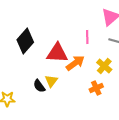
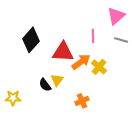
yellow cross: (104, 66) -> (99, 67), moved
orange cross: (96, 88) -> (82, 101), moved

